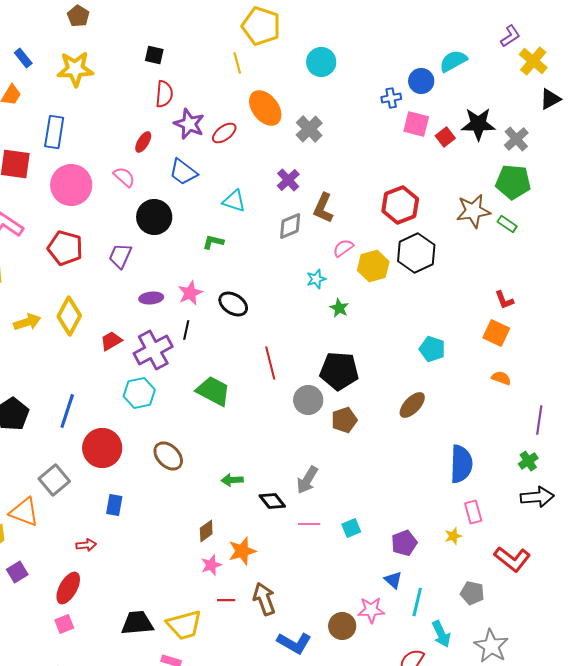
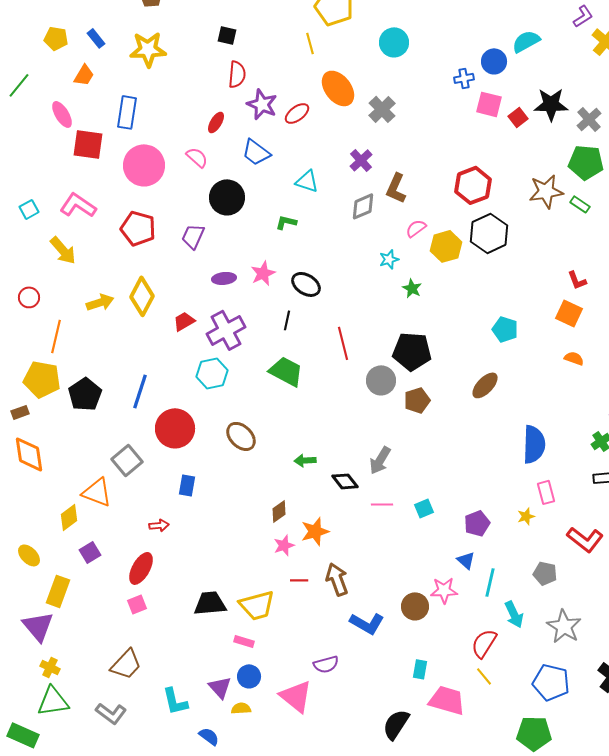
black line: (186, 330) -> (287, 320), moved

